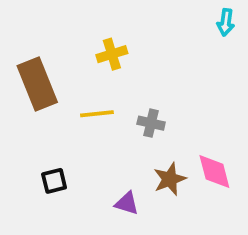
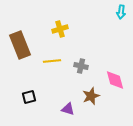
pink diamond: (214, 172) -> (115, 80), moved

